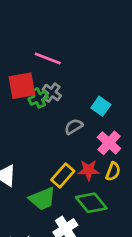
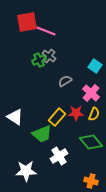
red square: (22, 86) -> (27, 22), moved
cyan square: (101, 106) -> (95, 66), moved
green diamond: (91, 203) -> (91, 142), moved

